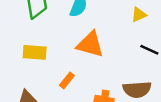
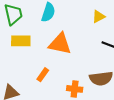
yellow rectangle: (35, 52) -> (21, 41), moved

